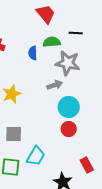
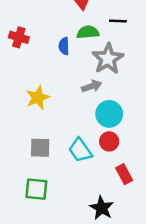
gray star: (68, 63) -> (108, 59), turned 30
cyan trapezoid: (36, 156) -> (80, 150), moved, turned 115
red rectangle: (87, 165) -> (124, 174), moved

